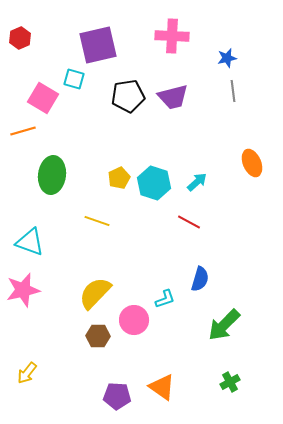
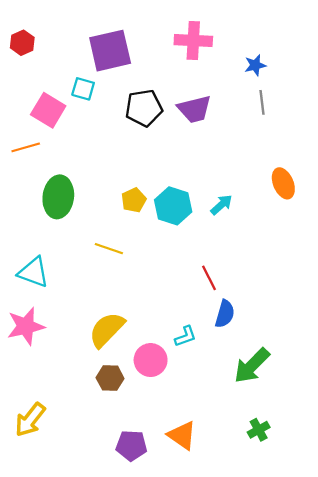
red line: (189, 222) -> (209, 278), moved, turned 35
yellow arrow: (27, 373) -> (30, 420), size x1.4

